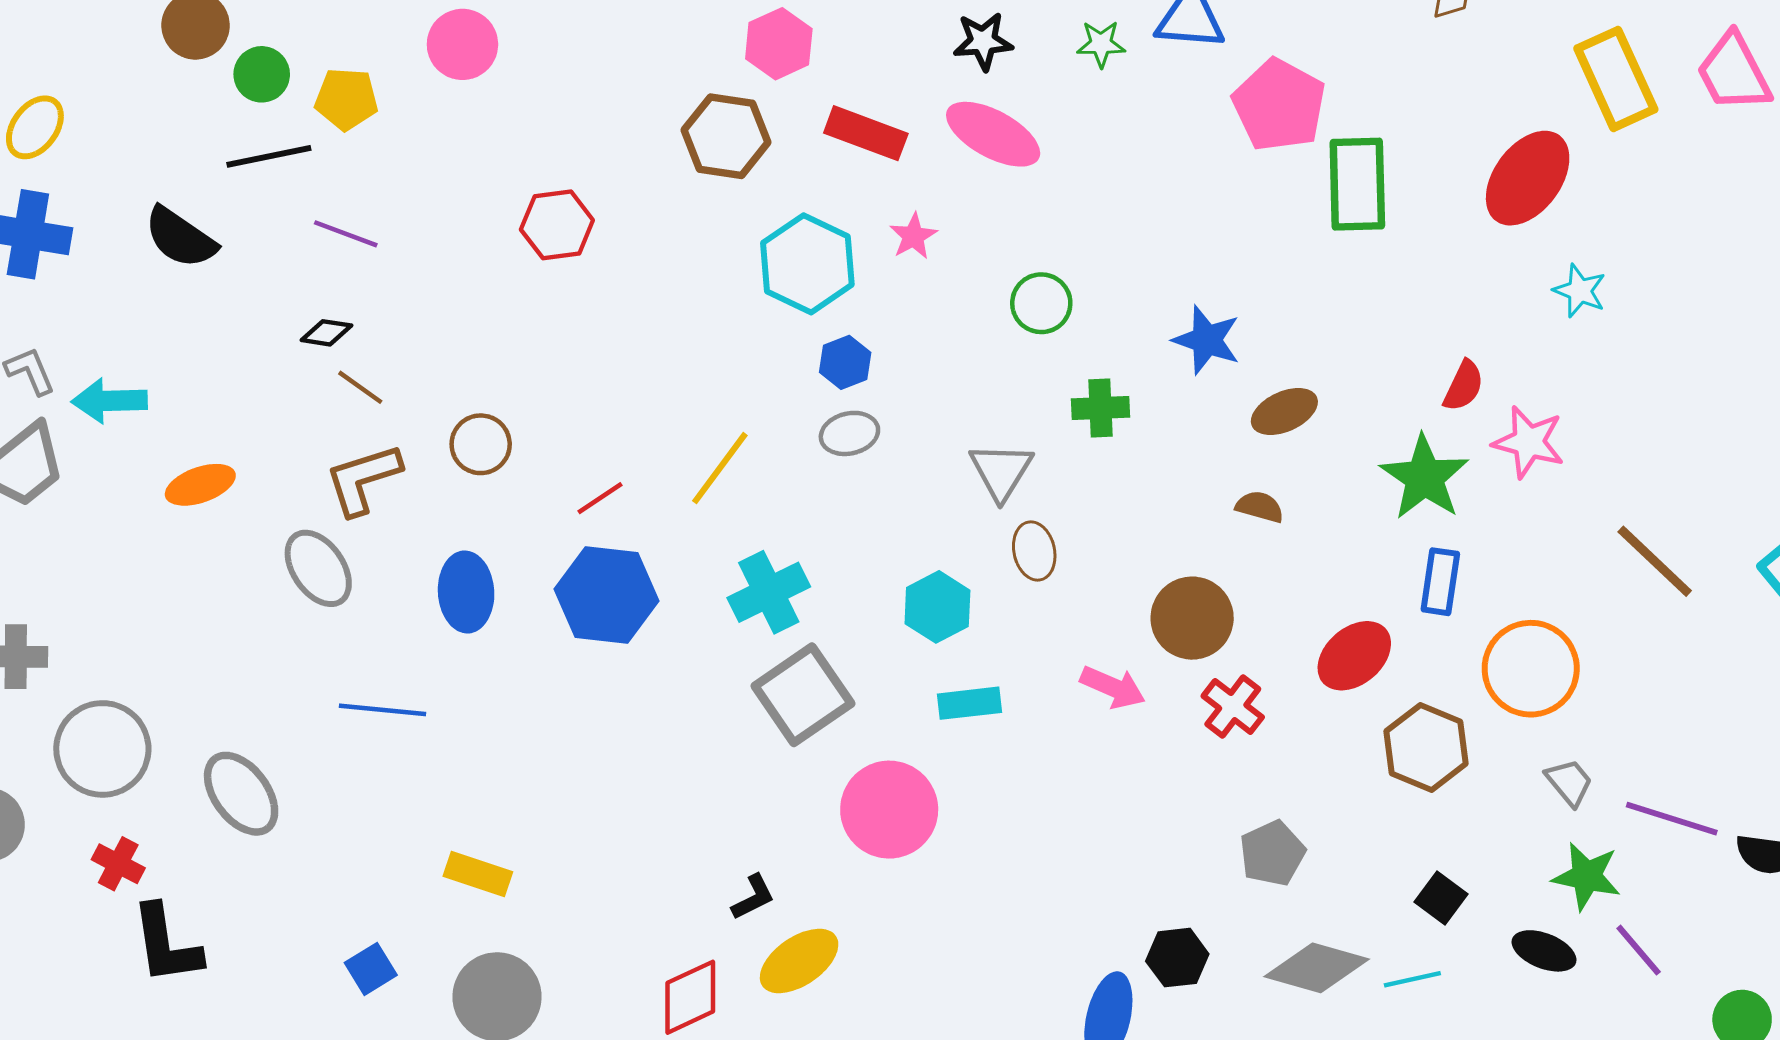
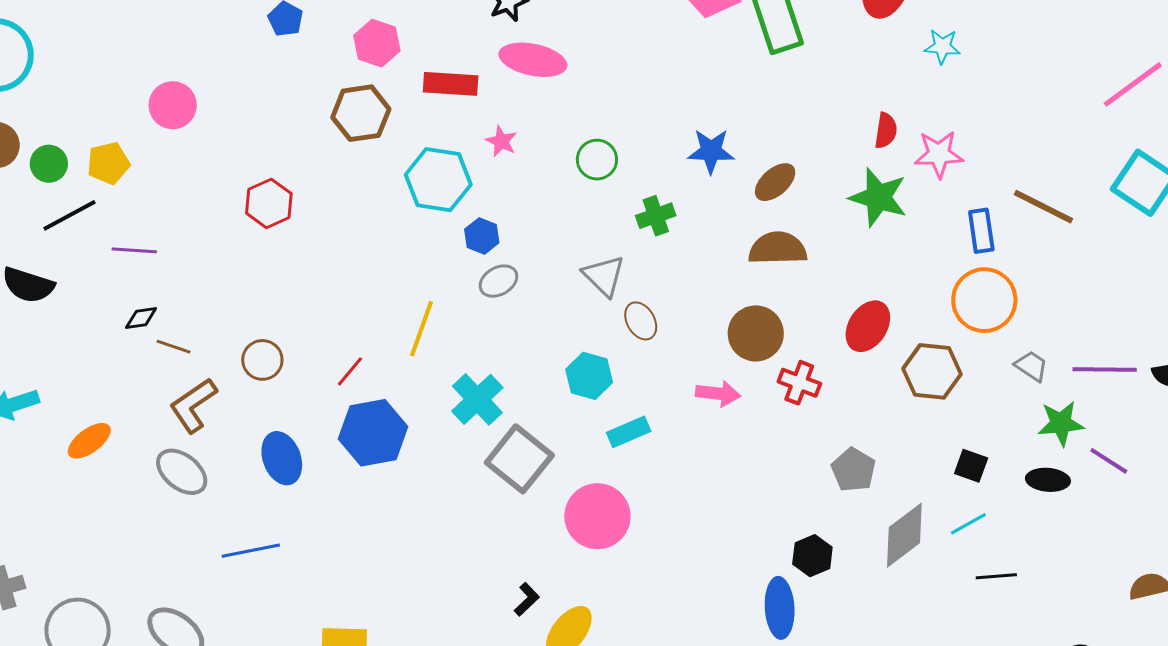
brown semicircle: (1260, 507) -> (778, 248), size x1.8
blue rectangle: (1440, 582) -> (981, 231), moved
gray diamond: (1317, 968) -> (904, 535), turned -36

